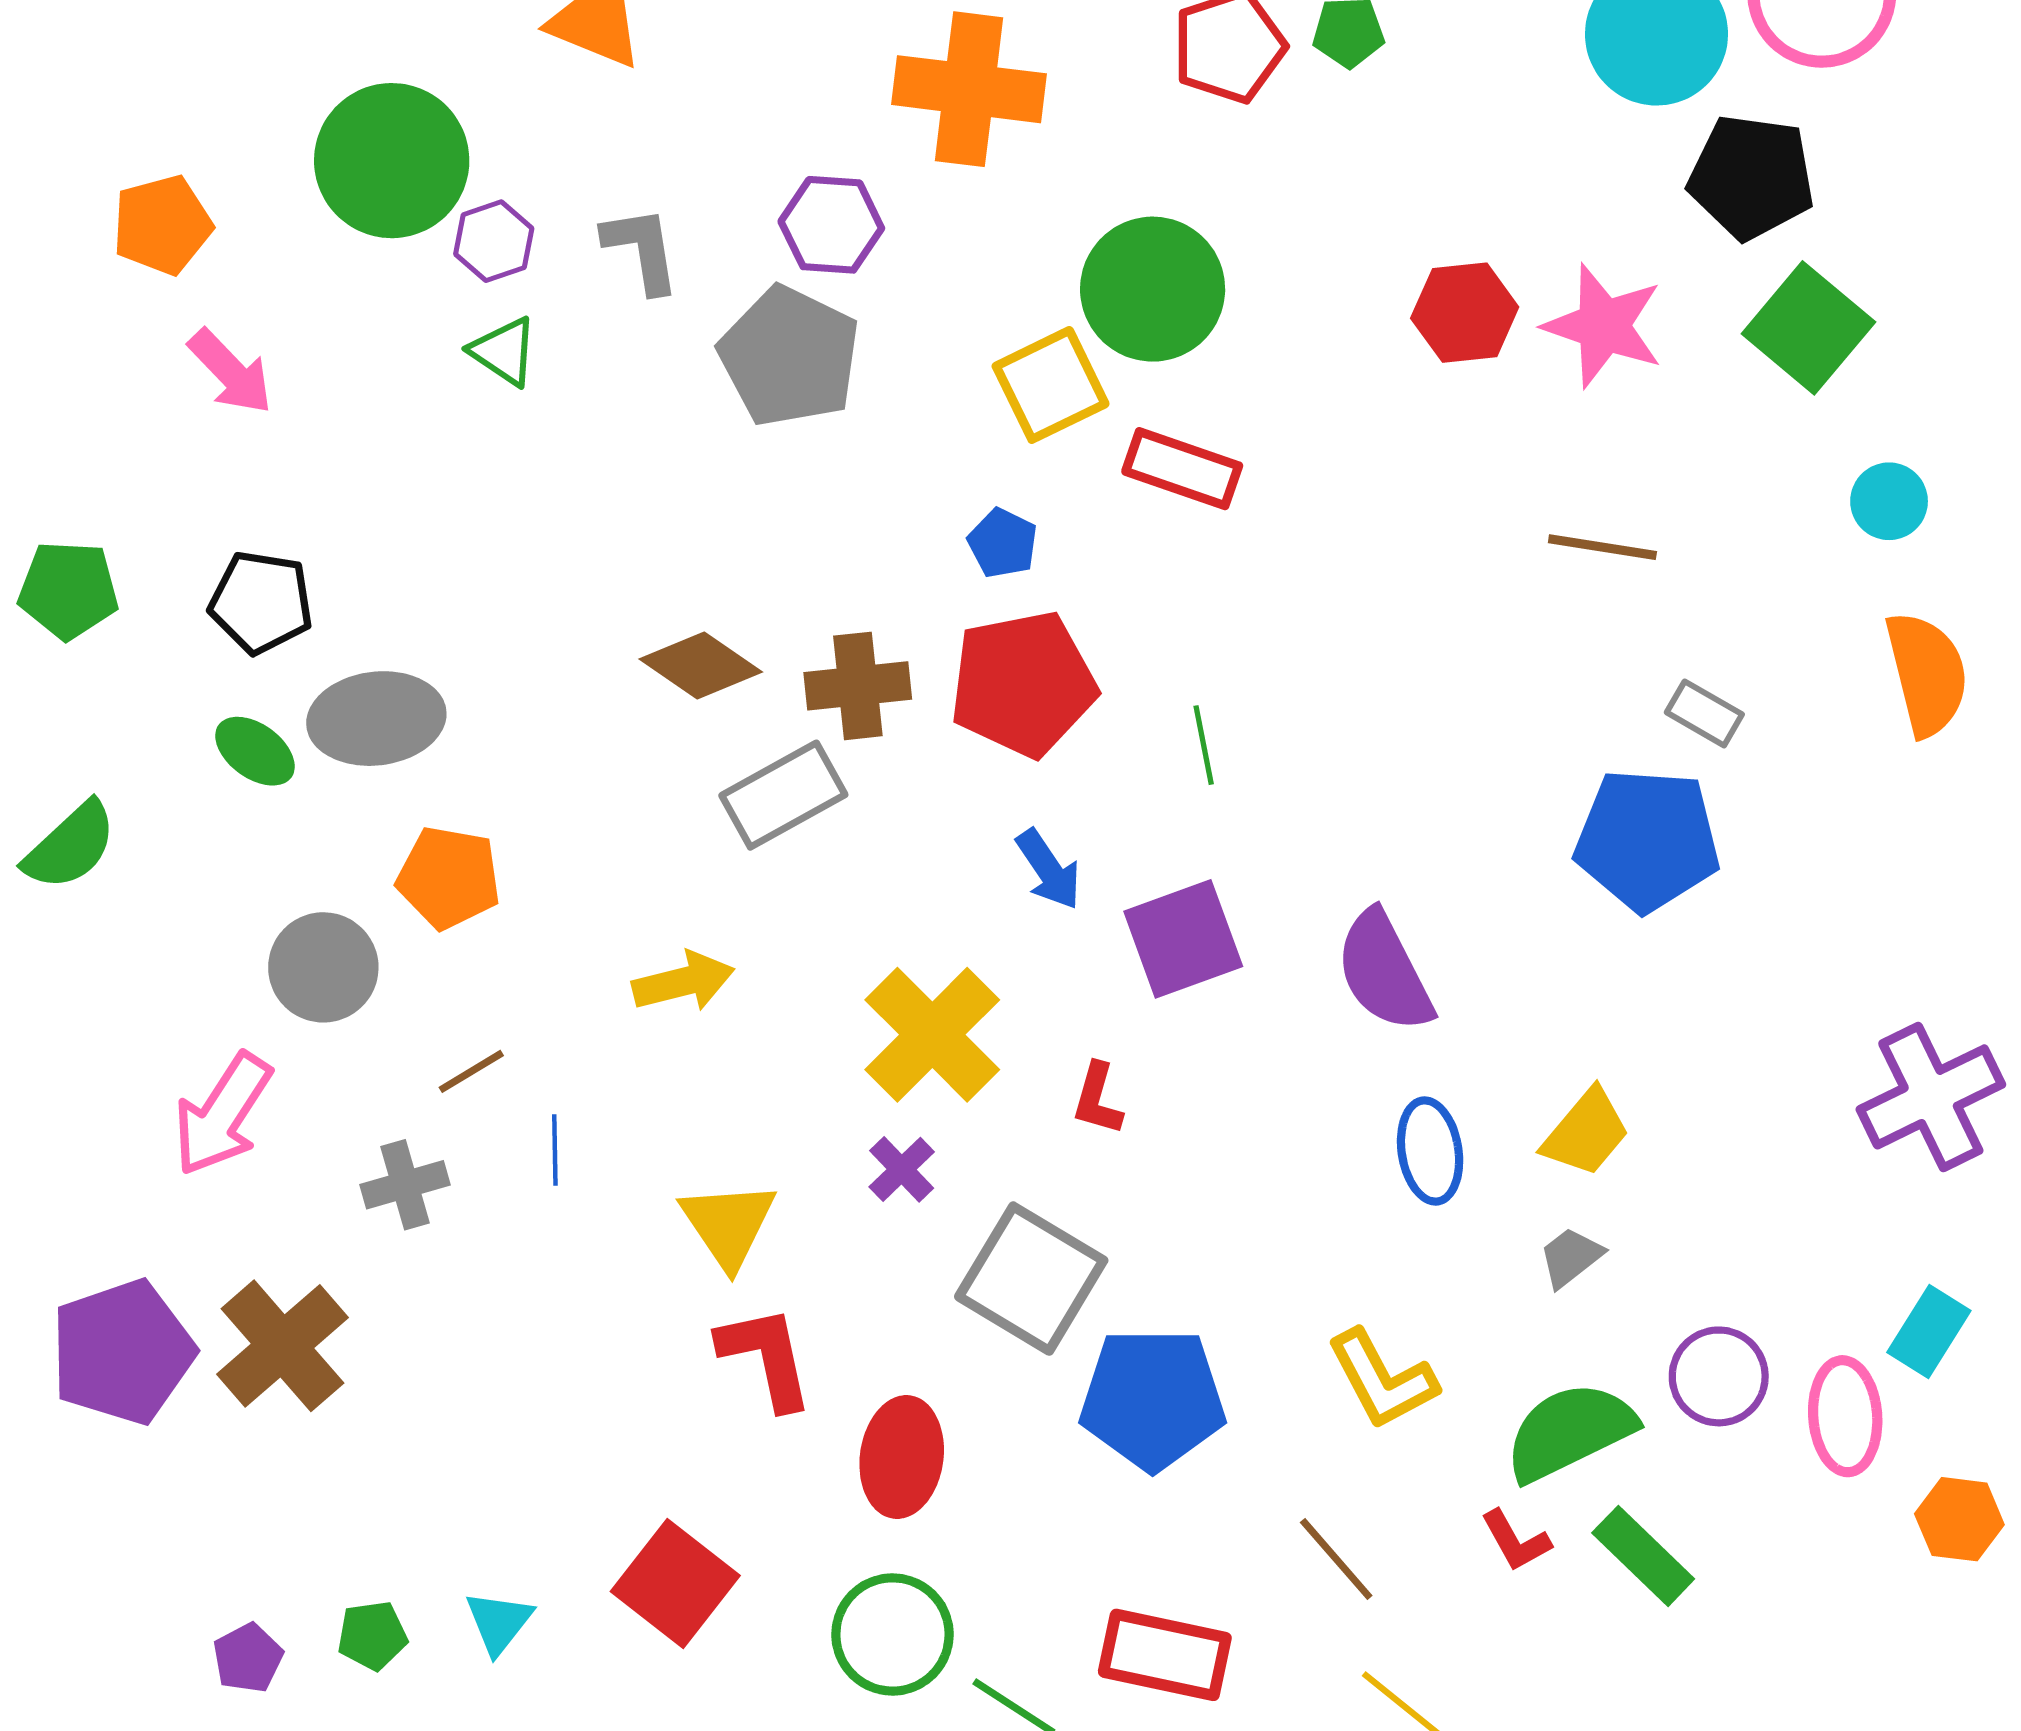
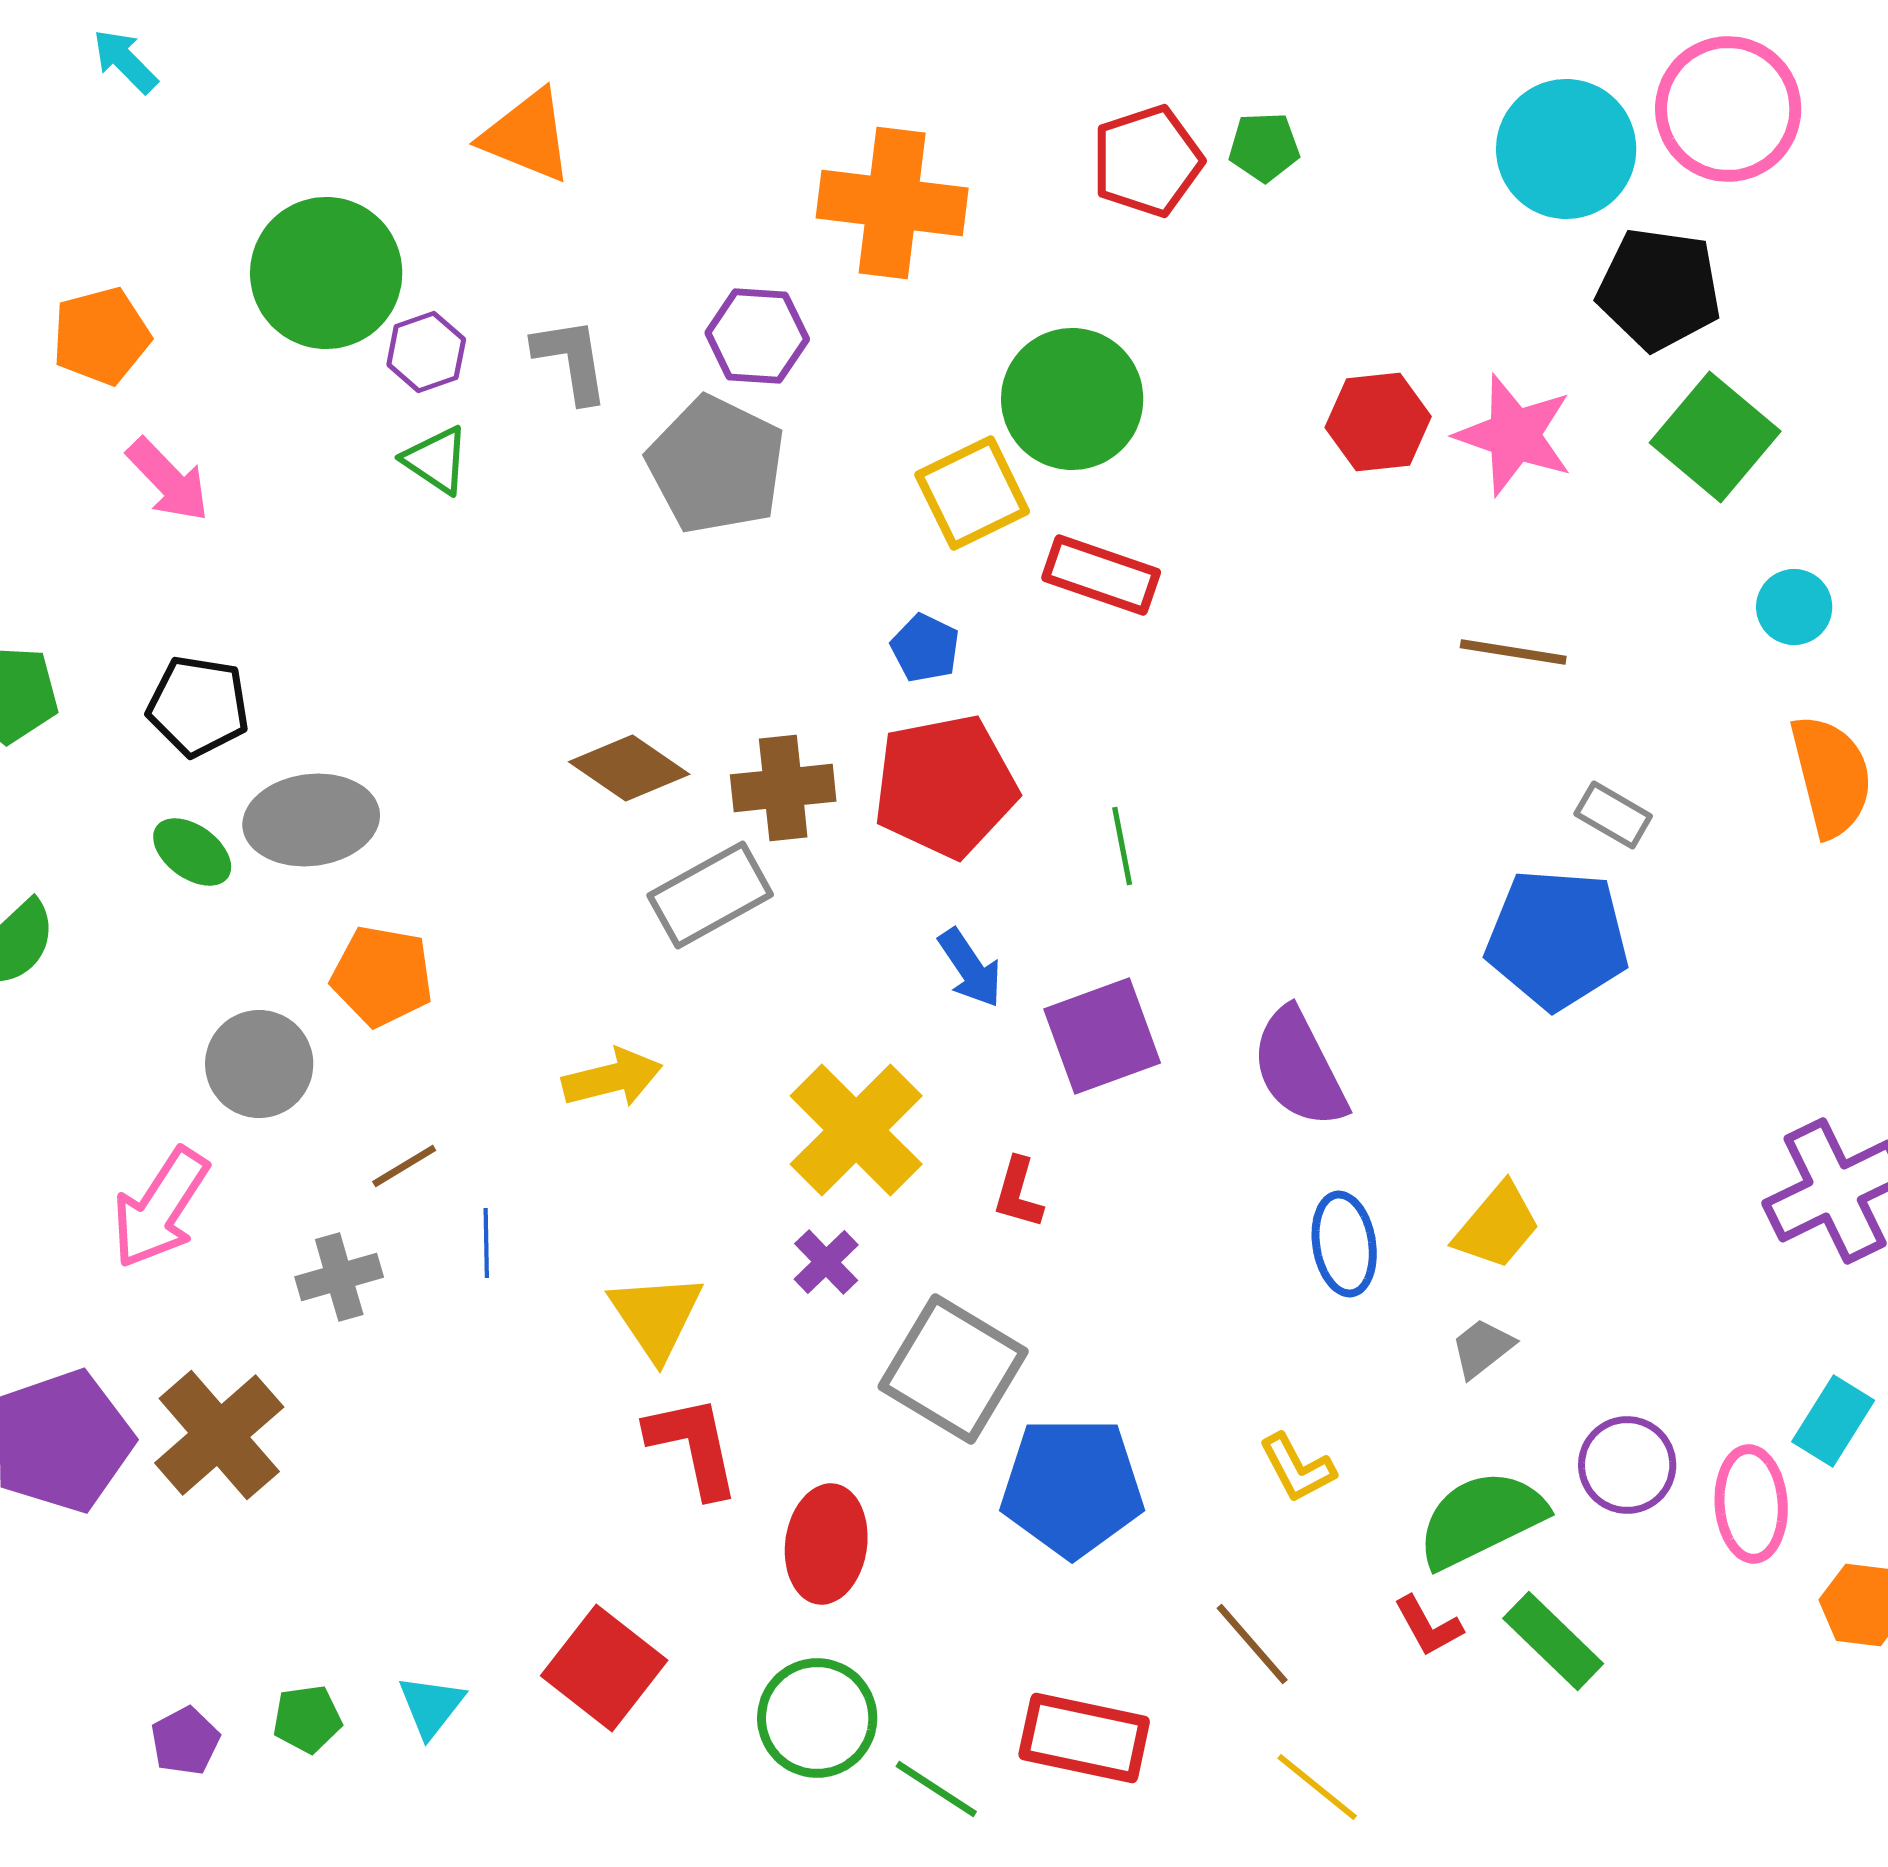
yellow L-shape: (1382, 1379) -> (1297, 1468), size x0.7

